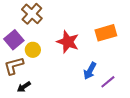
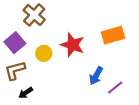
yellow circle: (33, 50) -> (44, 53), moved

